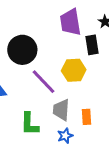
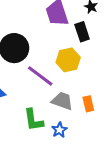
gray trapezoid: (61, 110) -> (62, 101), turned 115
blue star: (65, 136) -> (59, 130), moved

